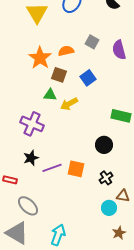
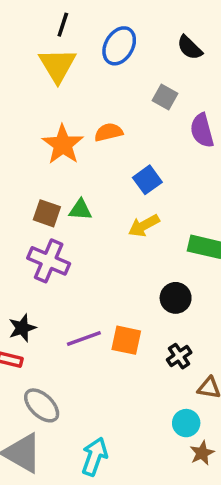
gray square: (92, 42) -> (165, 97), moved
brown square: (59, 75) -> (47, 213), moved
yellow arrow: (69, 104) -> (144, 226), moved
black star: (31, 158) -> (22, 328), moved
cyan circle: (109, 208) -> (186, 423), moved

